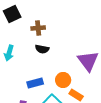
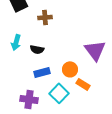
black semicircle: (42, 49) -> (37, 49), moved

